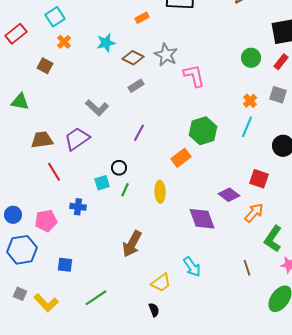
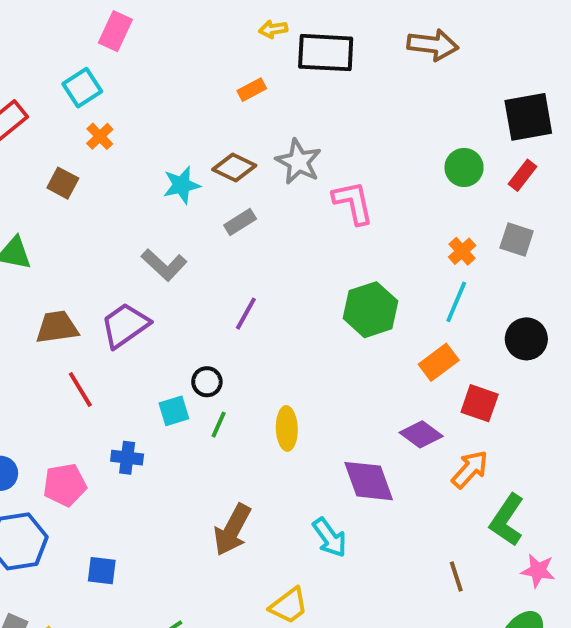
cyan star: (106, 43) -> (182, 185), moved
orange rectangle: (181, 158) -> (439, 362), moved
cyan arrow: (192, 267) -> (330, 538), moved

